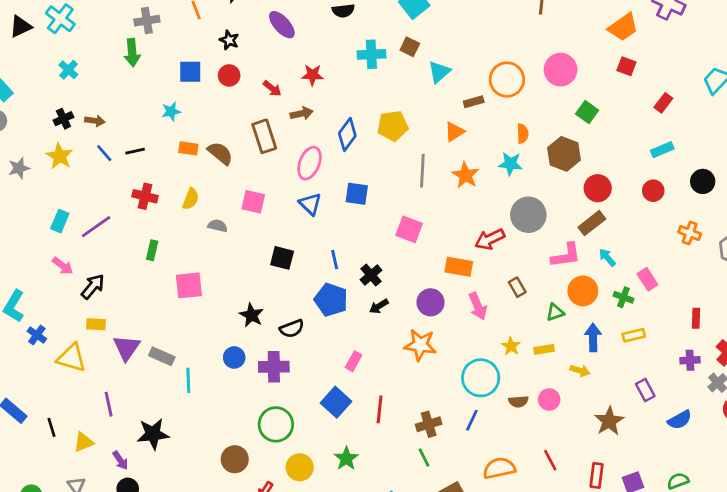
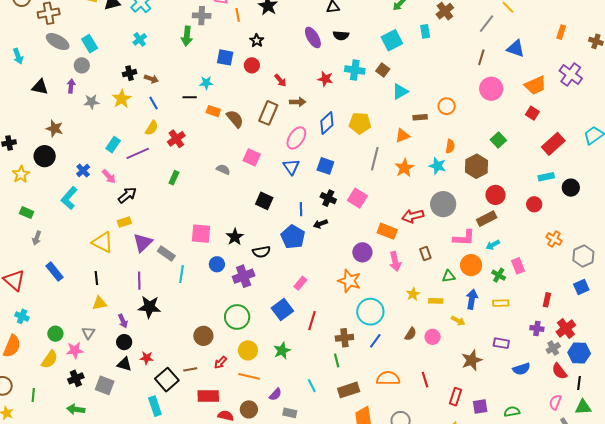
purple ellipse: (282, 25) -> (313, 37), moved
pink circle: (561, 70) -> (491, 89), moved
red star: (312, 75) -> (325, 79), moved
orange circle: (507, 80) -> (447, 106), size x0.7
red rectangle: (663, 103) -> (553, 144), size x1.6
brown rectangle: (264, 136) -> (268, 113), turned 30
black line: (135, 151) -> (190, 97), moved
black circle: (703, 181) -> (571, 188), moved
red cross: (145, 196) -> (176, 139), turned 30
yellow semicircle: (191, 199) -> (152, 128), moved
cyan arrow: (607, 257) -> (493, 245), turned -88
black cross: (371, 275) -> (328, 198), moved, turned -35
pink square: (189, 285) -> (201, 234), moved
black arrow: (379, 306) -> (320, 224), moved
yellow rectangle: (96, 324) -> (124, 222), turned -32
blue cross: (37, 335) -> (83, 171), moved
purple cross: (274, 367) -> (244, 276), turned -30
cyan circle: (481, 378) -> (370, 312), moved
purple rectangle: (645, 390) -> (501, 343), turned -63
brown semicircle: (518, 402) -> (411, 334), turned -64
purple line: (109, 404) -> (139, 281), moved
black line: (52, 427) -> (96, 278), moved

